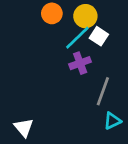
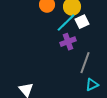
white square: (99, 36) -> (82, 22), turned 32

